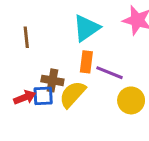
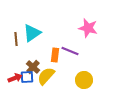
cyan triangle: (86, 28) -> (32, 33), moved
purple line: (109, 73) -> (70, 51), moved
brown cross: (52, 80) -> (33, 67), turned 32

